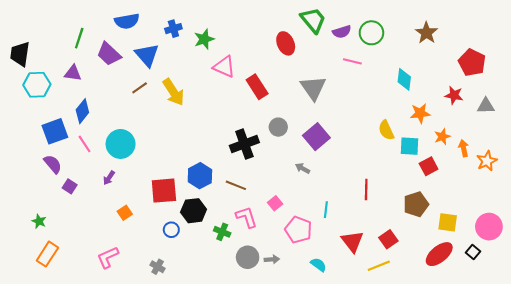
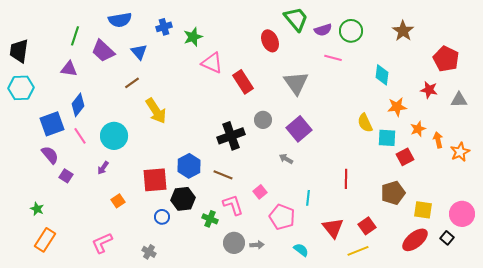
blue triangle: (147, 55) -> (139, 52), size x0.7
cyan hexagon: (37, 85) -> (21, 88), moved
yellow arrow: (173, 92) -> (156, 111), moved

